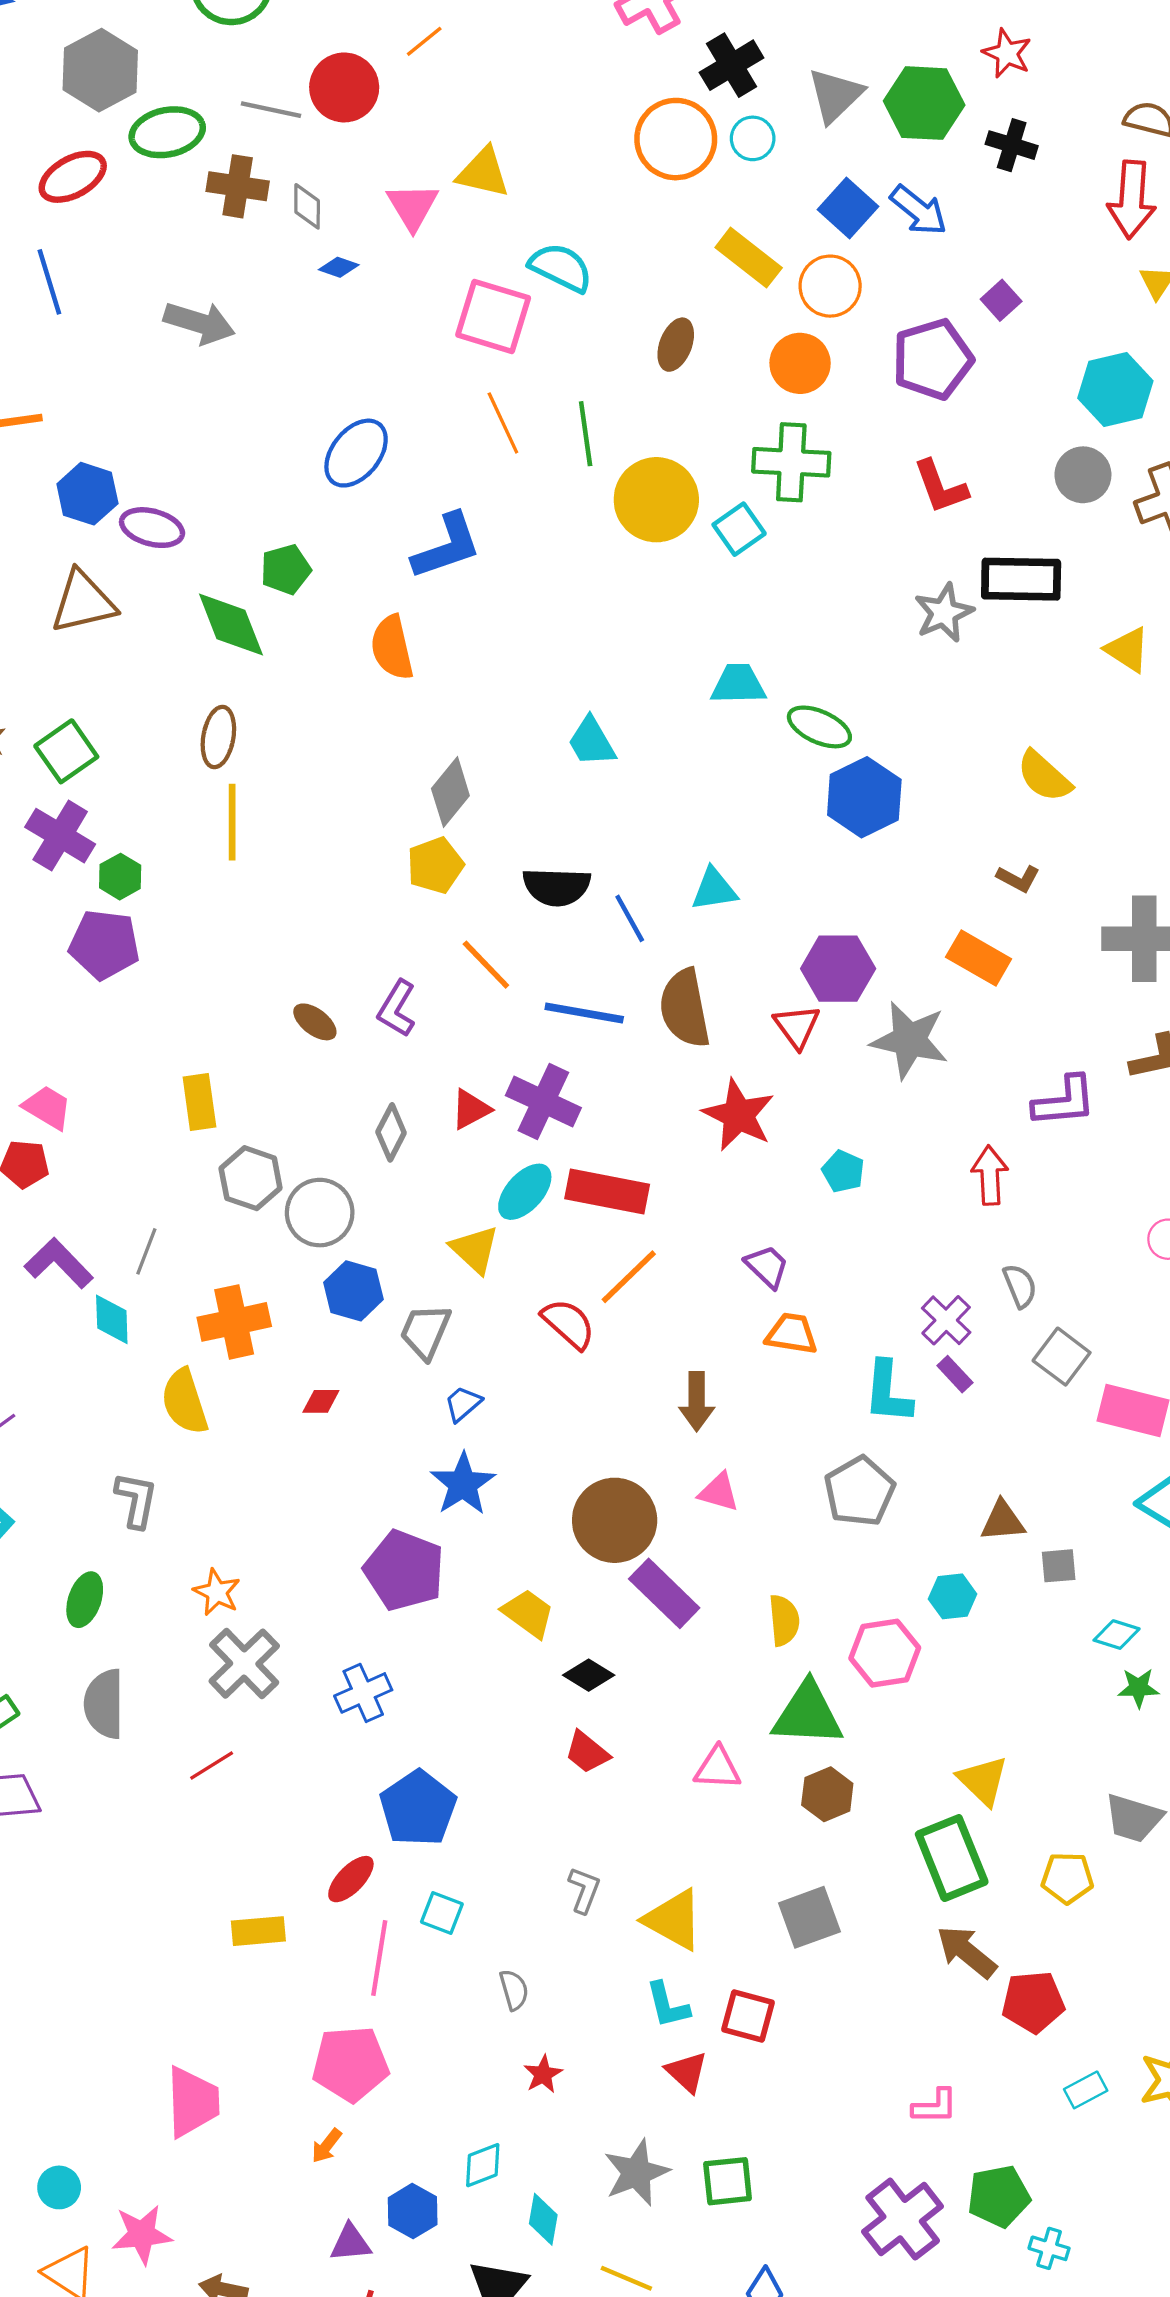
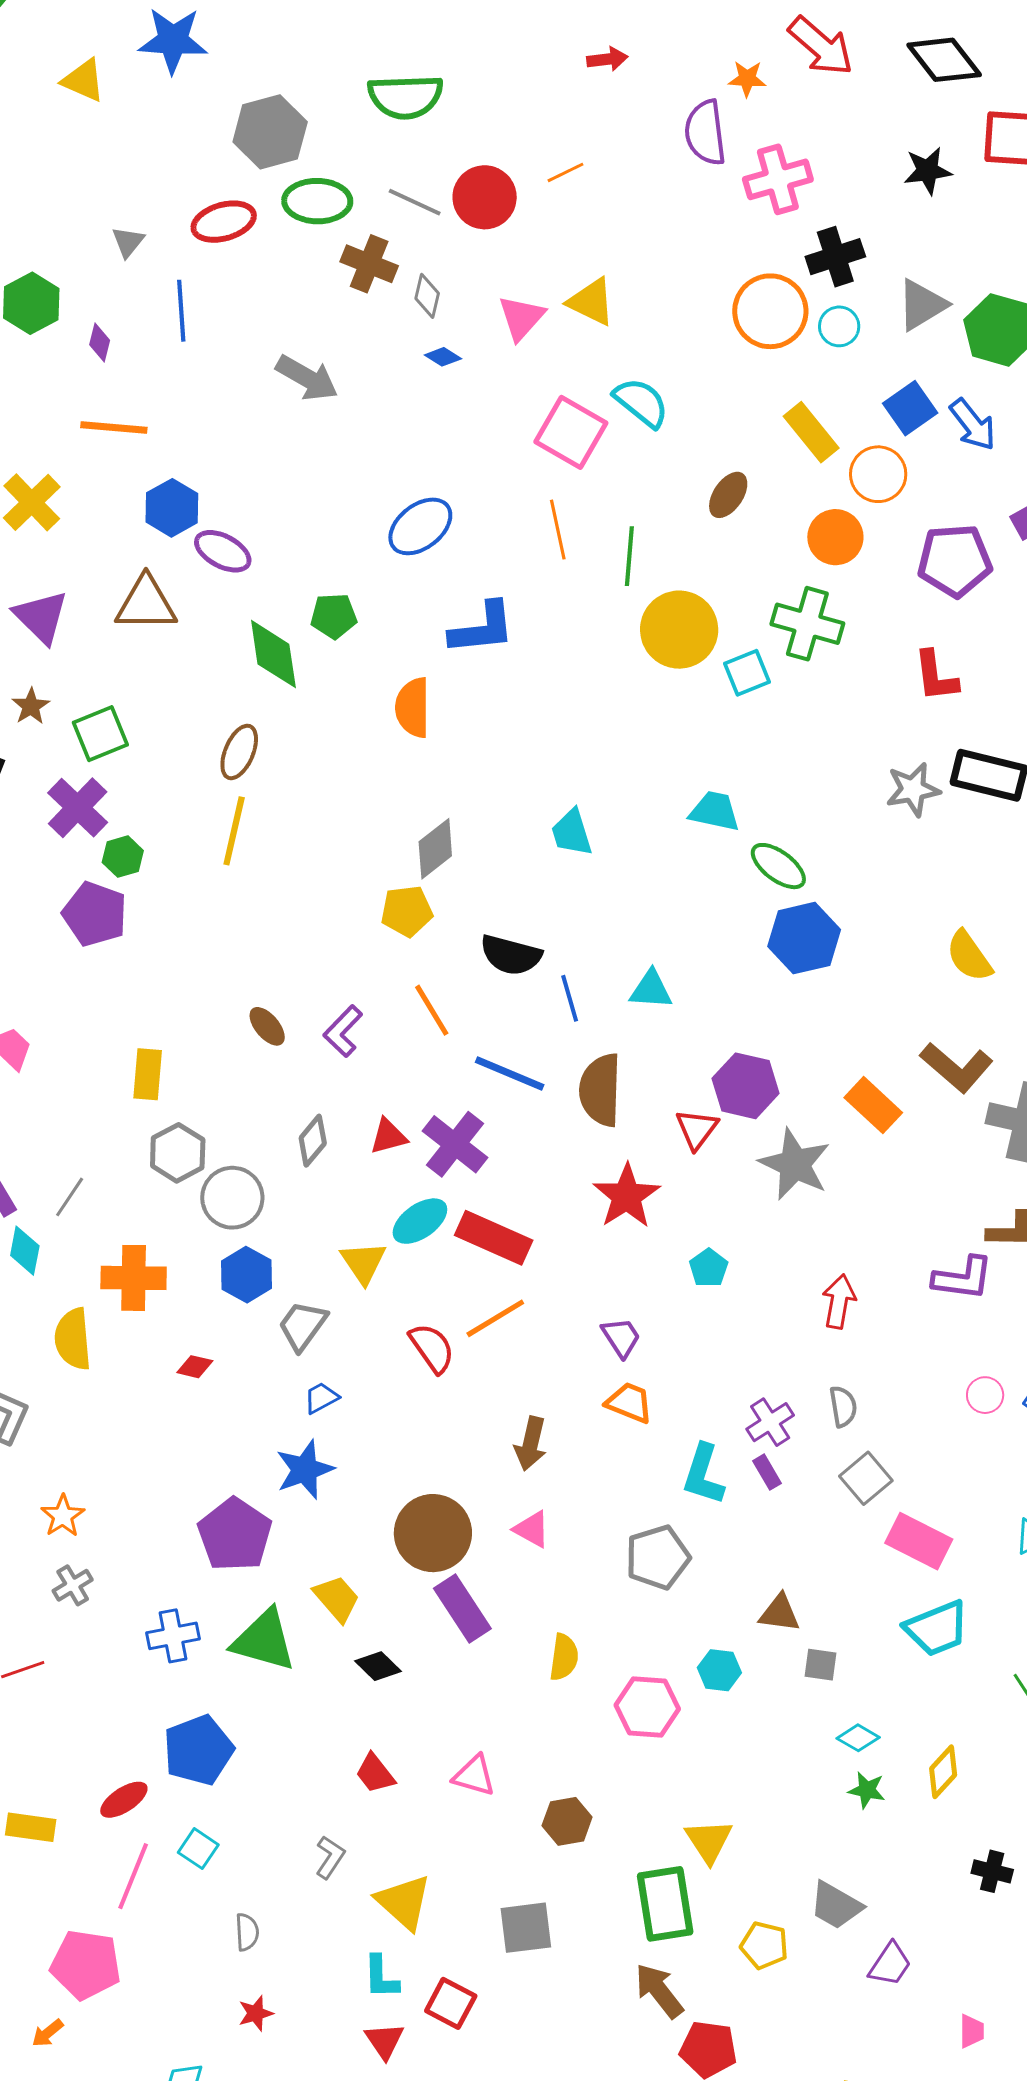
brown L-shape: (1018, 878) -> (957, 1067), moved, size x1.8
purple L-shape: (1064, 1101) -> (963, 1278), moved
gray cross: (244, 1664) -> (73, 1585), size x0.6
green triangle: (808, 1714) -> (264, 1640), moved
red trapezoid: (587, 1752) -> (375, 1773), moved

